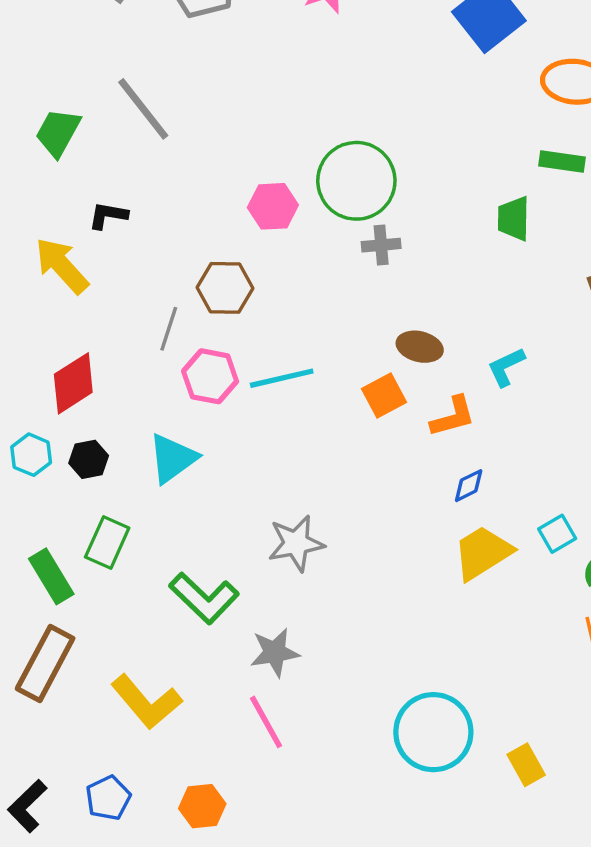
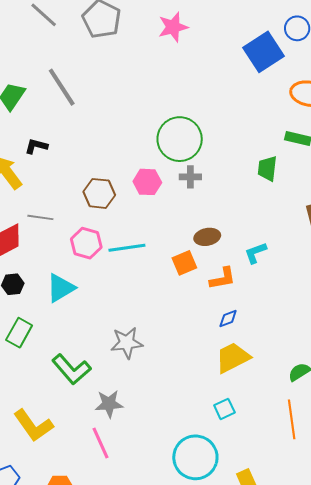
pink hexagon: (273, 206) -> (147, 182), moved
gray line: (169, 329) -> (40, 217), moved, turned 75
brown ellipse: (420, 347) -> (207, 237), turned -30
cyan square: (557, 534) -> (224, 409), moved

